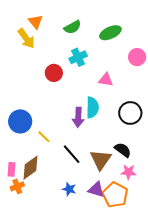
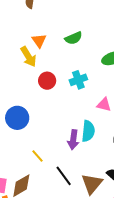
green semicircle: (72, 27) -> (74, 38), moved
red circle: (54, 73) -> (47, 81), moved
blue circle: (20, 121) -> (17, 118), moved

